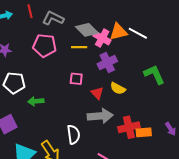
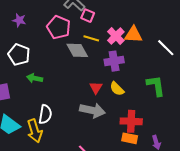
gray diamond: (87, 30) -> (77, 50), moved
white line: (138, 33) -> (166, 48), moved
pink square: (76, 79) -> (88, 16), moved
red cross: (129, 127) -> (131, 121), moved
white semicircle: (73, 135) -> (45, 114), moved

